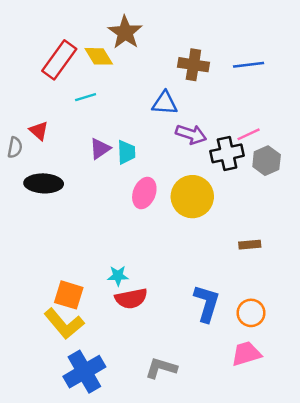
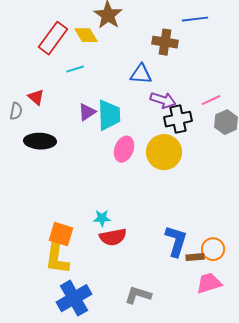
blue line: (249, 65) -> (195, 19), moved
cyan trapezoid: (126, 152) -> (109, 115), size x1.5
black cross: (227, 153) -> (178, 119), moved
brown rectangle: (250, 245) -> (195, 257), moved
yellow L-shape: (64, 324) -> (57, 258), turned 48

